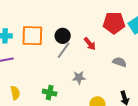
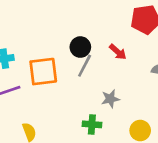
orange square: (32, 36) -> (43, 72), moved
green cross: (50, 93) -> (92, 124), moved

